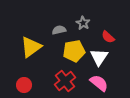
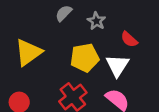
gray semicircle: (59, 30) -> (64, 13), moved, turned -32

